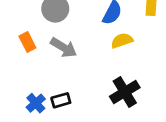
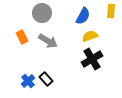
black cross: (125, 92) -> (92, 59), moved
black rectangle: (61, 100) -> (46, 79), turned 64

